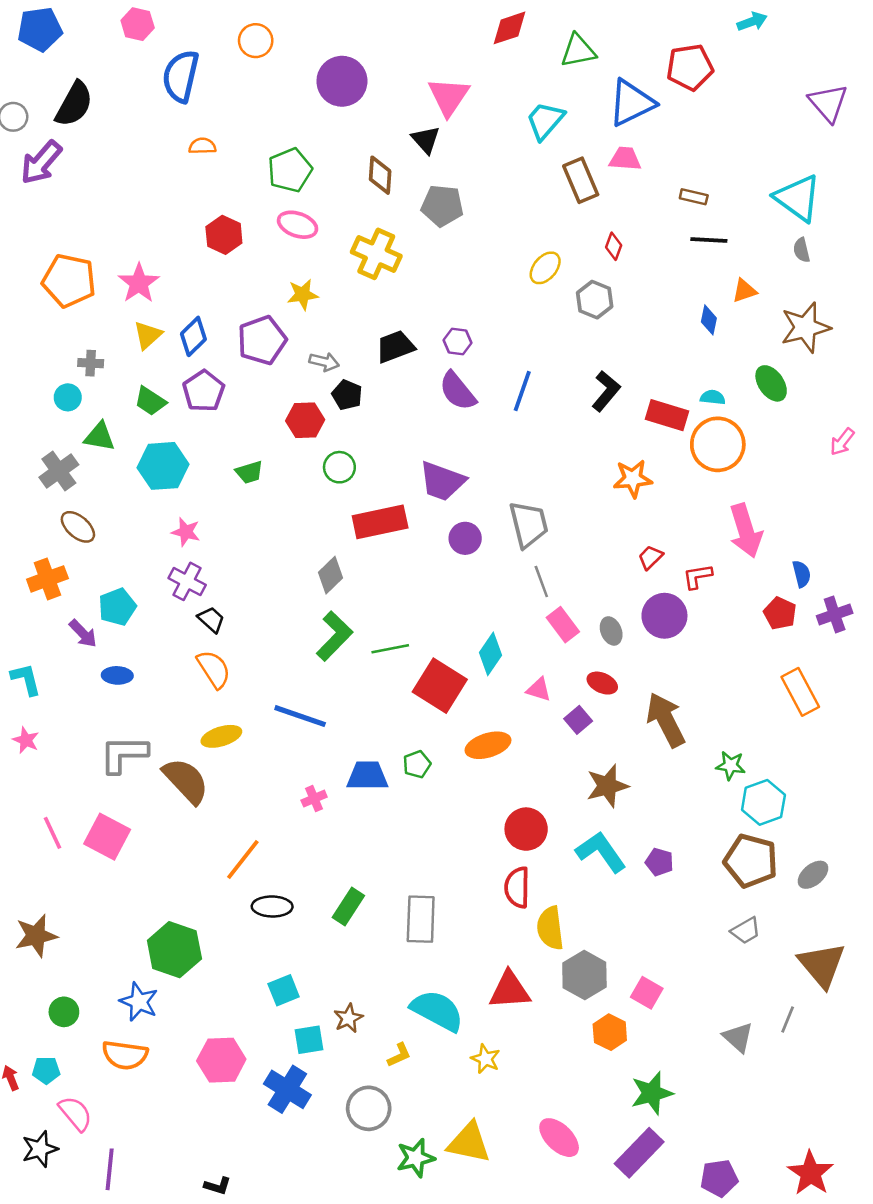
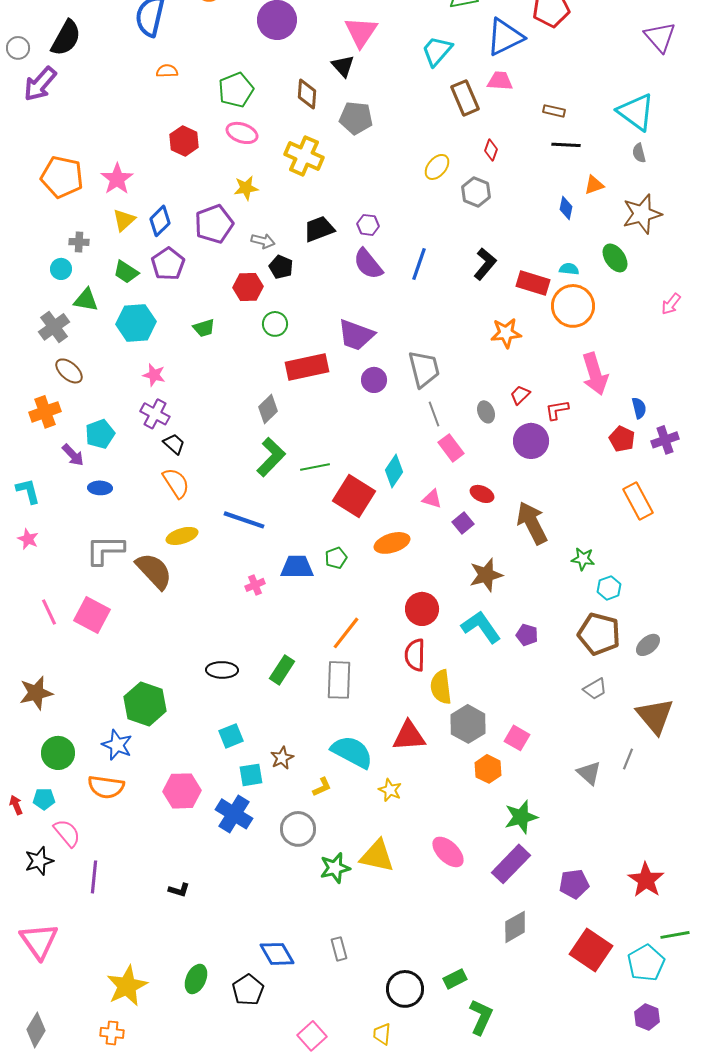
gray ellipse: (611, 631) -> (486, 412), moved
cyan hexagon: (763, 802) -> (609, 588), size x0.7
orange line: (243, 860) -> (346, 633), moved
green circle: (64, 1012) -> (58, 753), size x1.4

